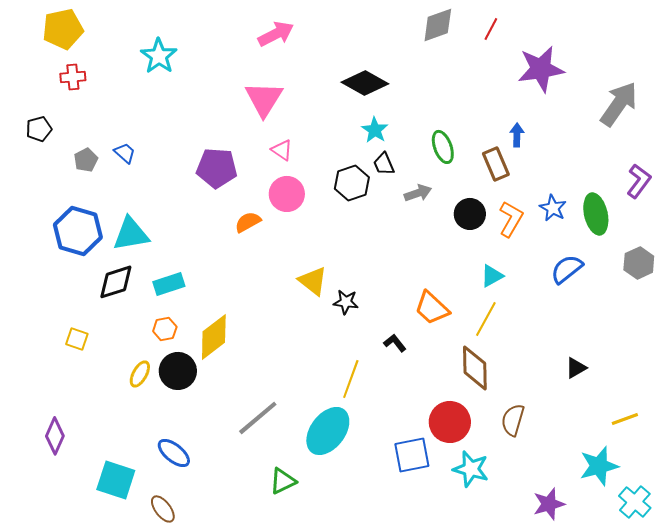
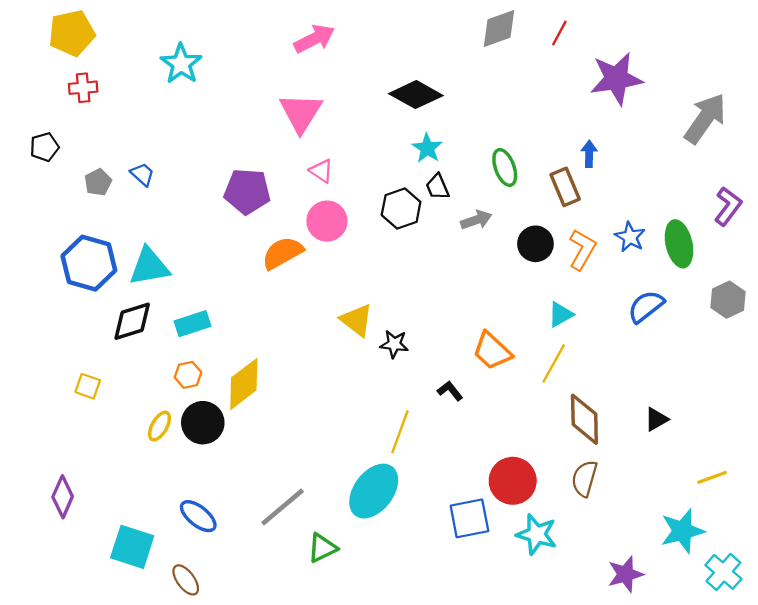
orange semicircle: (248, 222) -> (283, 253), size x1.4
brown diamond: (475, 368) -> (584, 419), moved
gray line: (258, 418) -> (283, 507), moved

